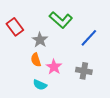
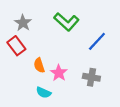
red rectangle: (15, 27) -> (16, 46), moved
gray star: (40, 40) -> (23, 23), moved

